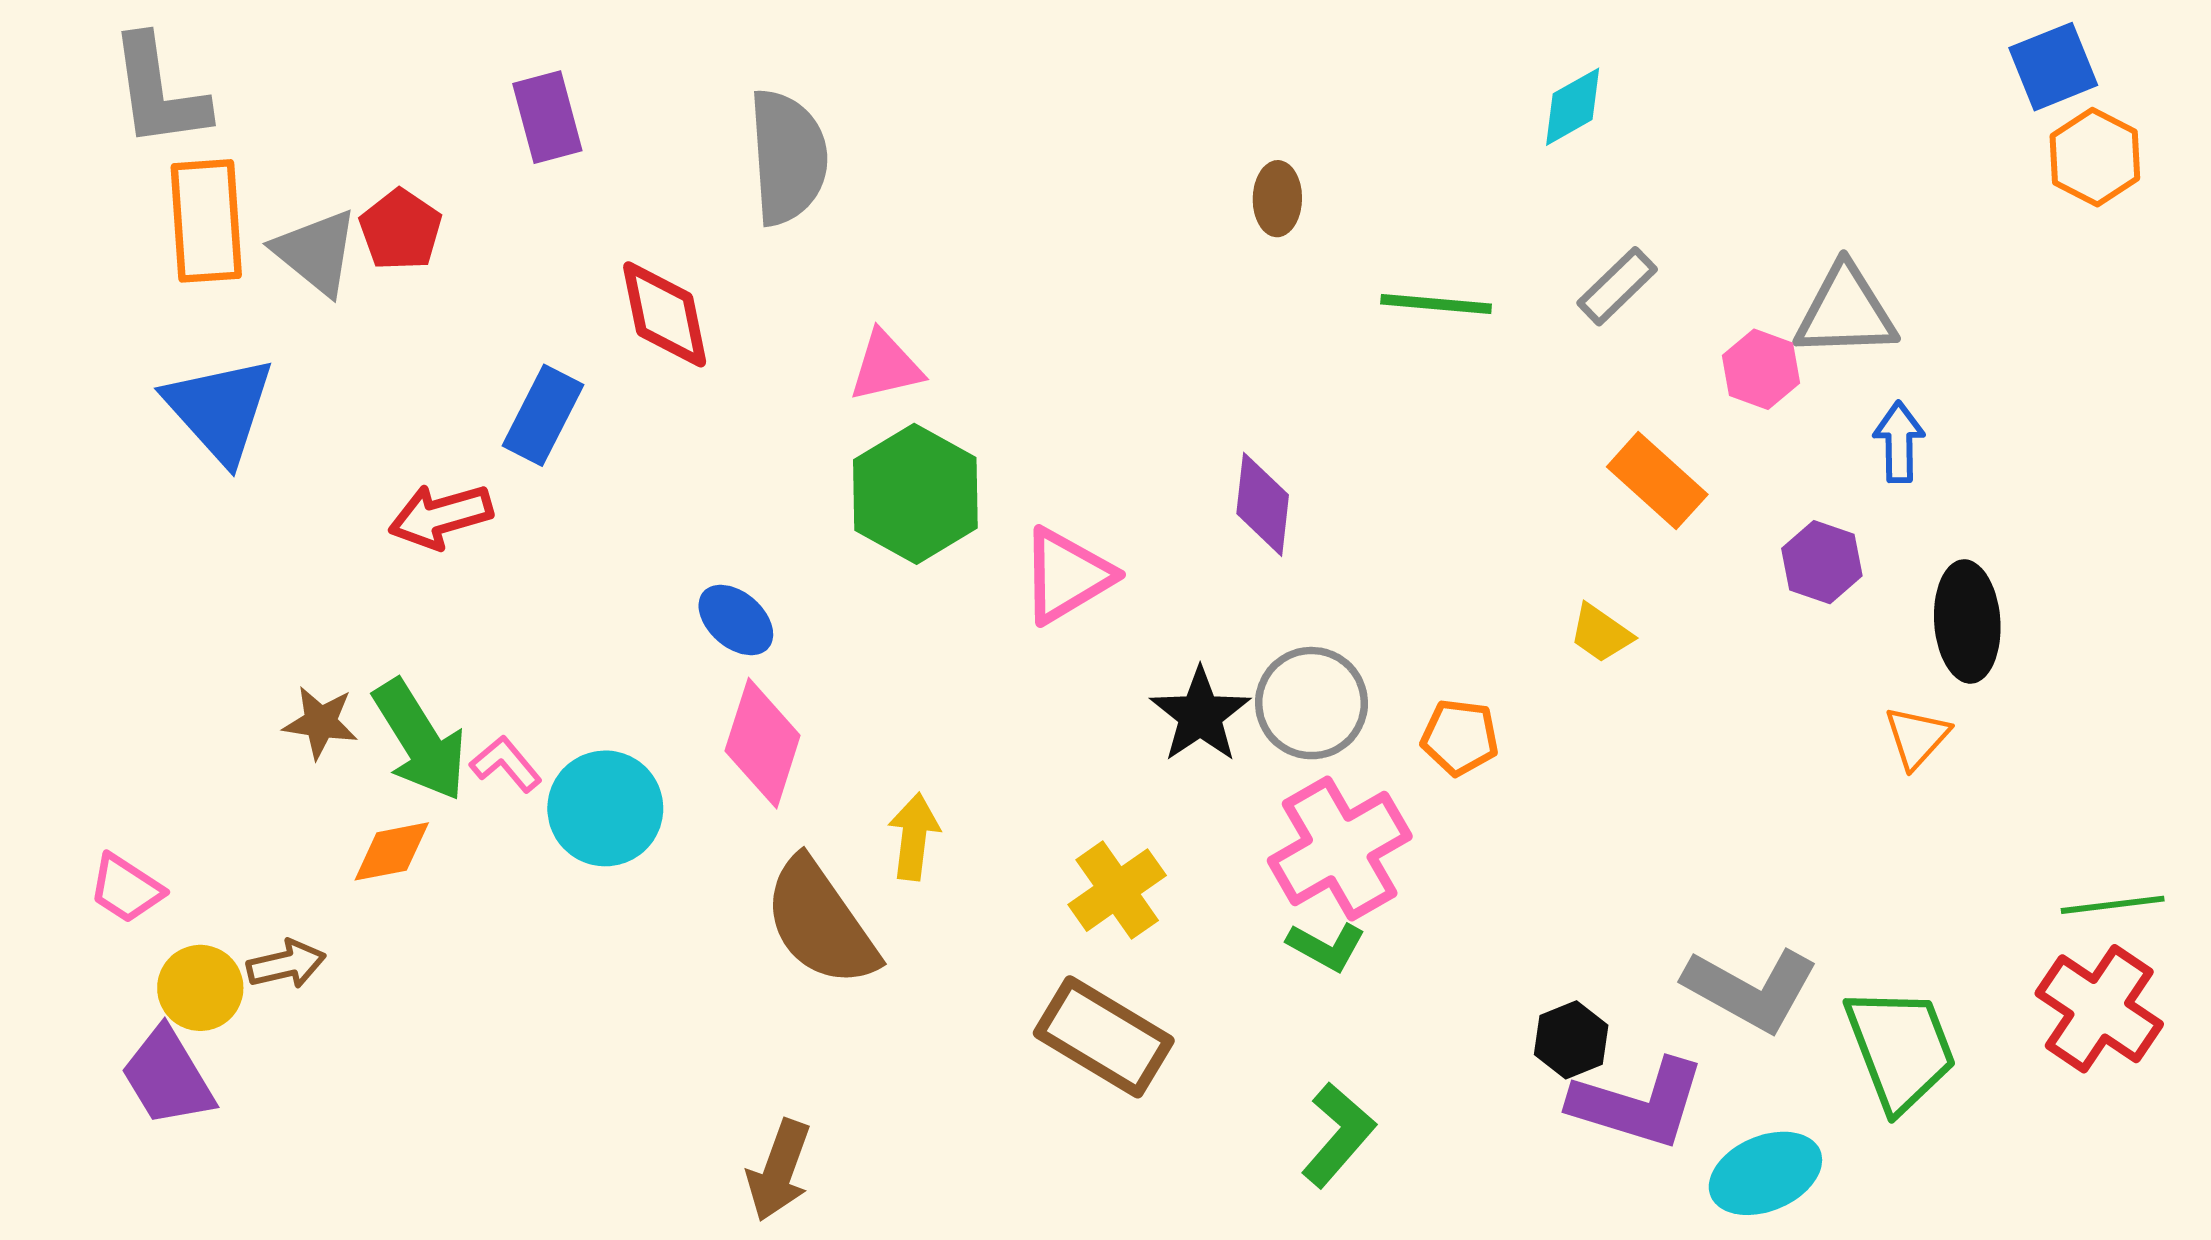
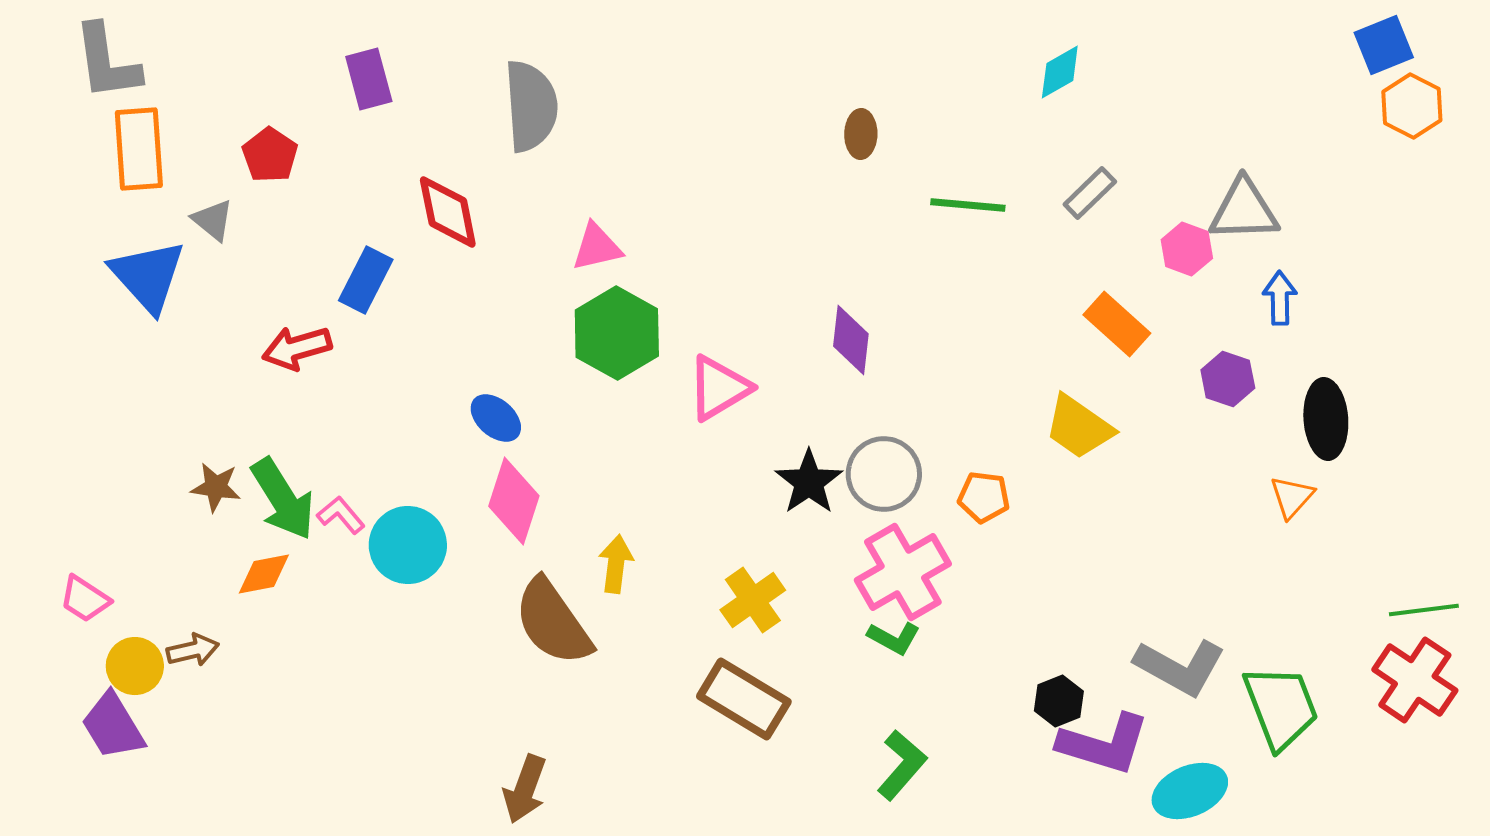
gray triangle: (316, 252) -> (213, 220), moved, size x0.7
yellow trapezoid: (1601, 633) -> (1079, 427), size x1.6

